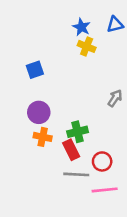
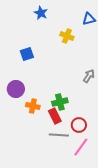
blue star: (81, 27) -> (41, 13), moved
purple circle: (39, 112) -> (16, 89), moved
pink line: (105, 190) -> (81, 147), turned -48

